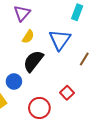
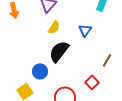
blue triangle: (60, 40) -> (85, 30), size x0.6
brown line: (84, 59) -> (107, 60), moved

